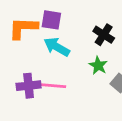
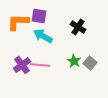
green star: (98, 66) -> (74, 61), moved
purple cross: (29, 86) -> (22, 65), turned -30

